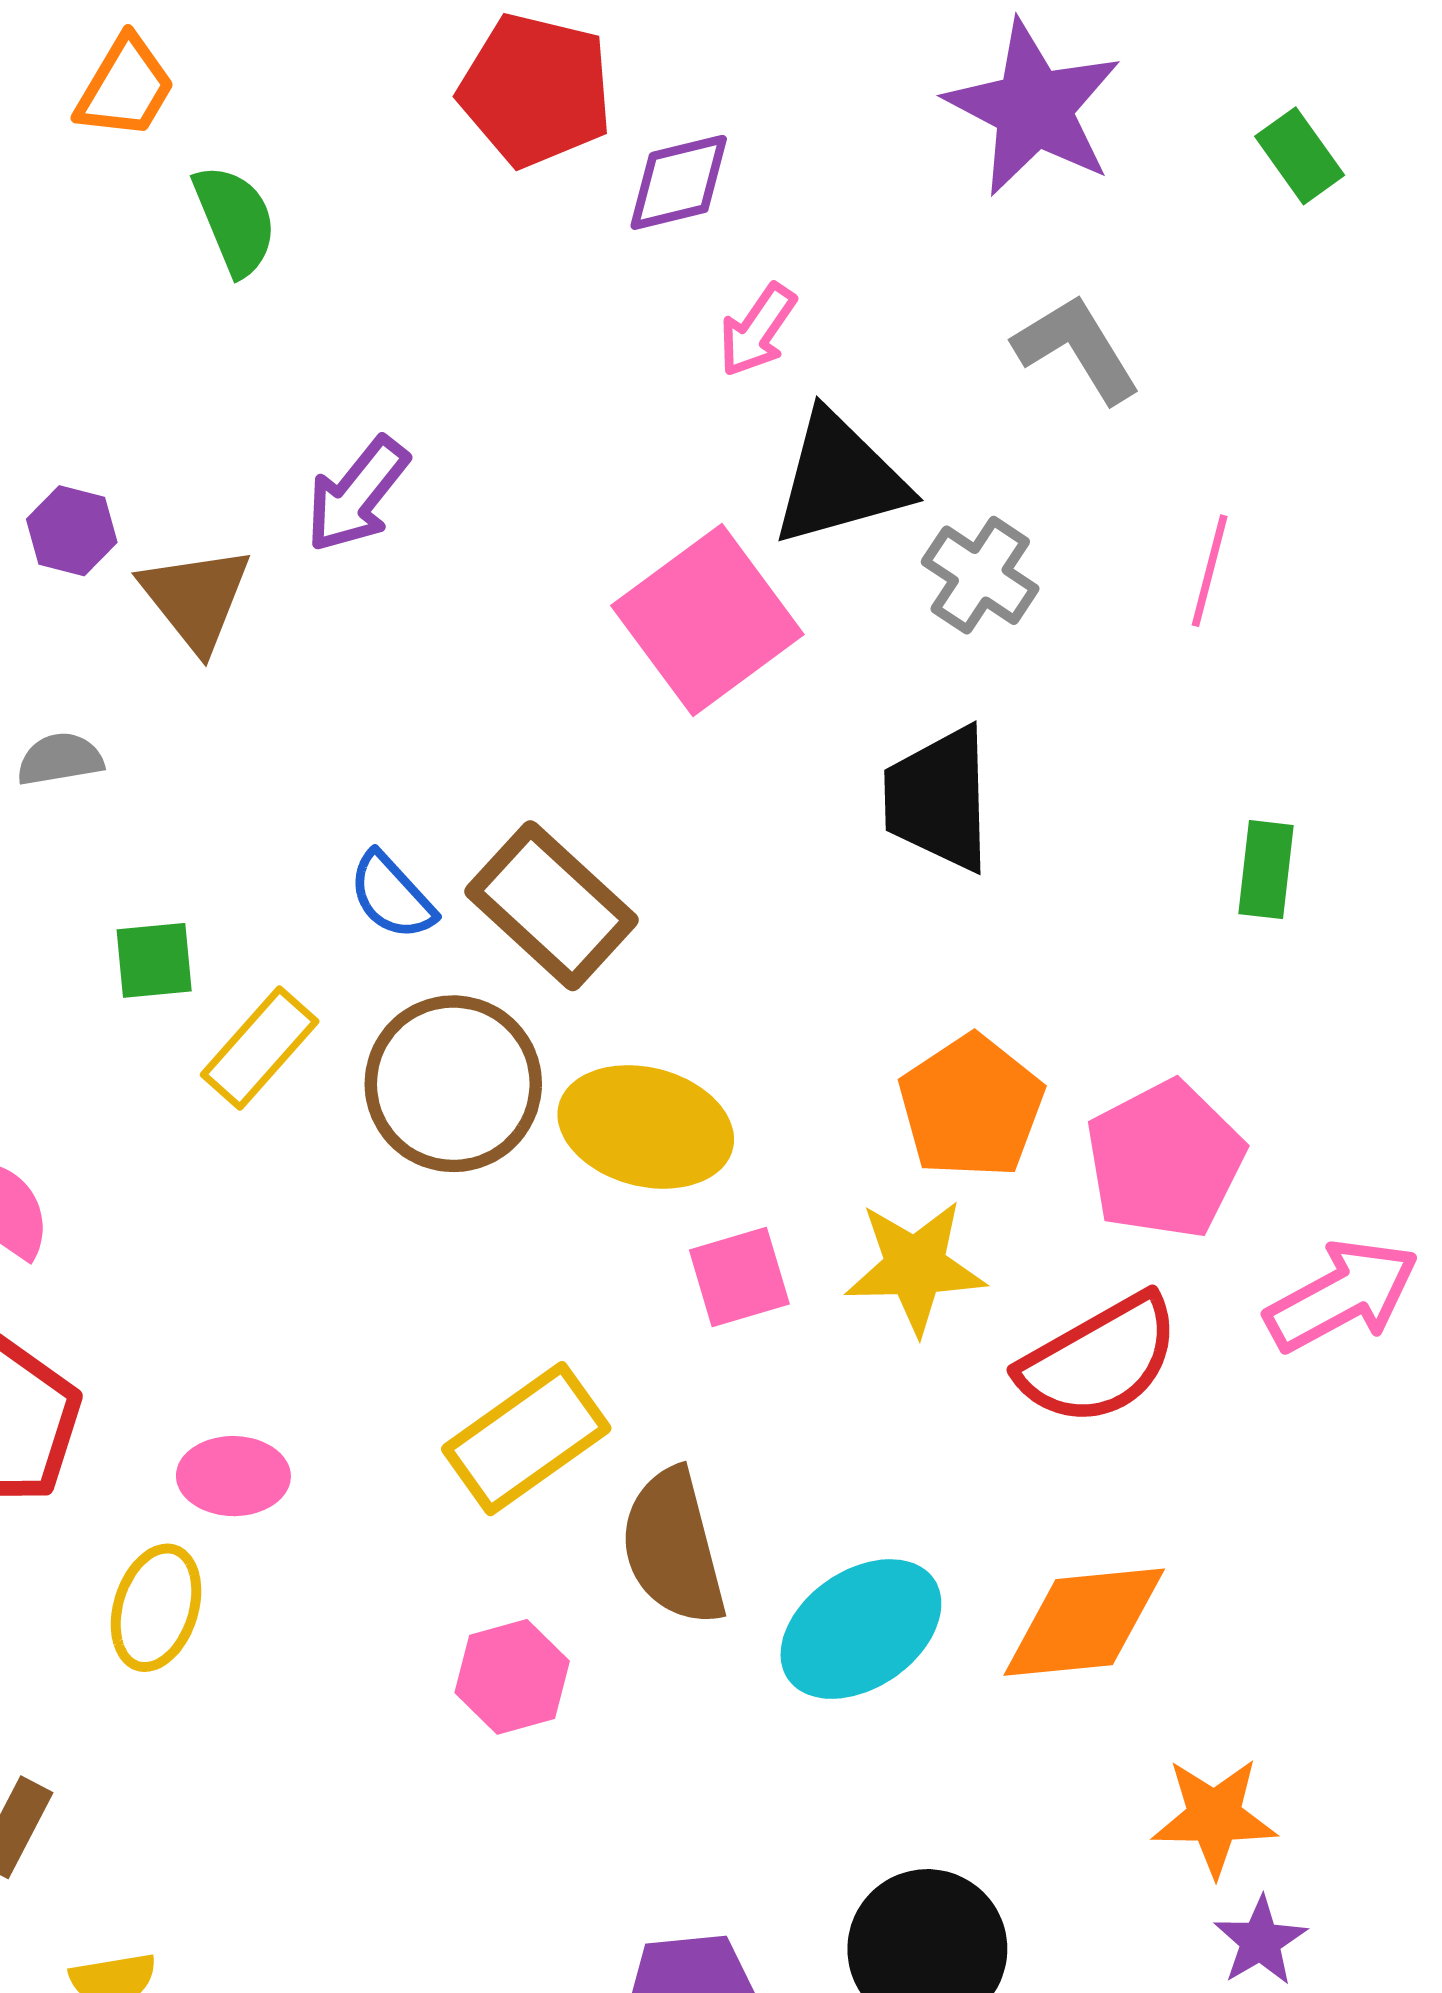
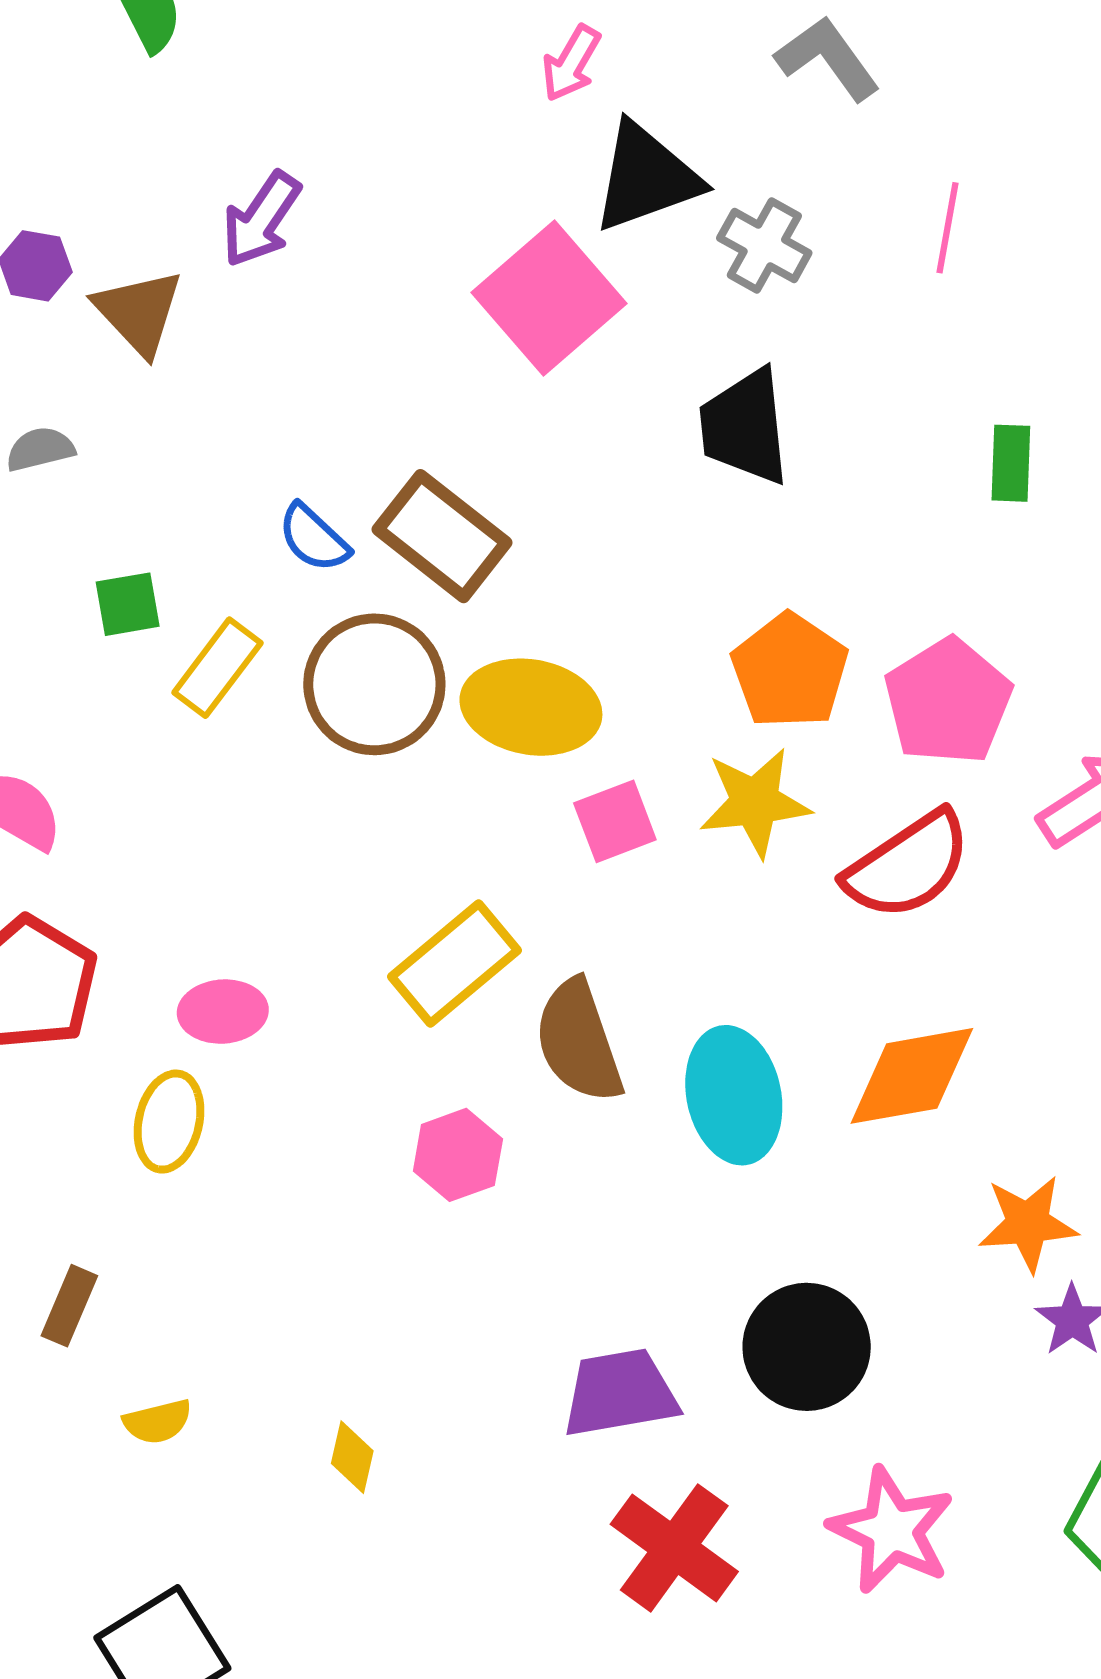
cyan ellipse: (861, 1629) -> (734, 1095), turned -63

